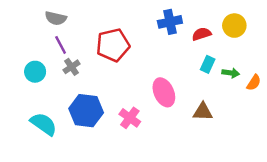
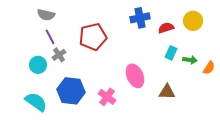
cyan circle: (35, 72) -> (38, 65), moved

